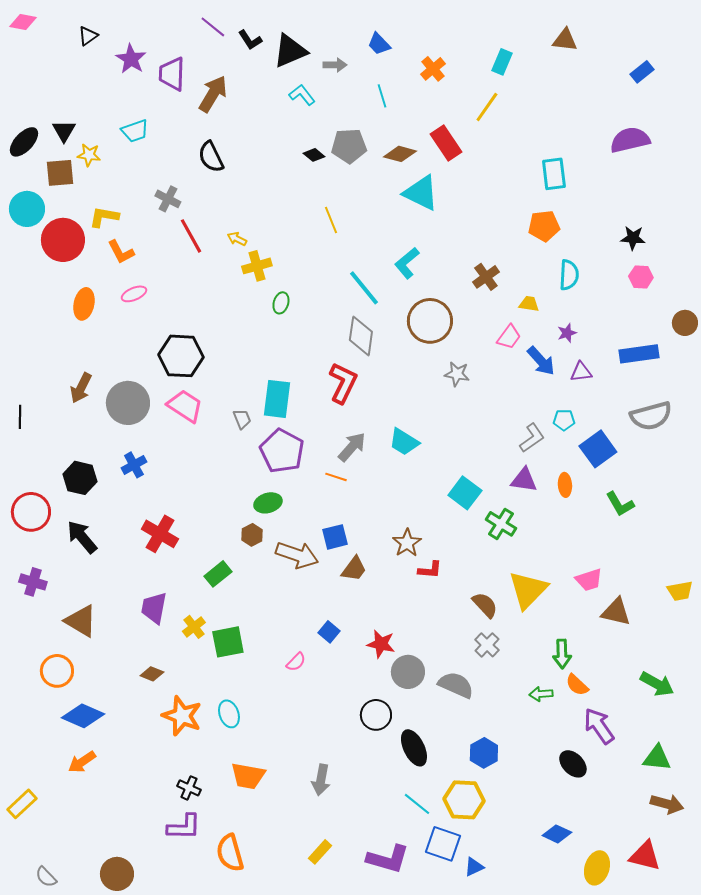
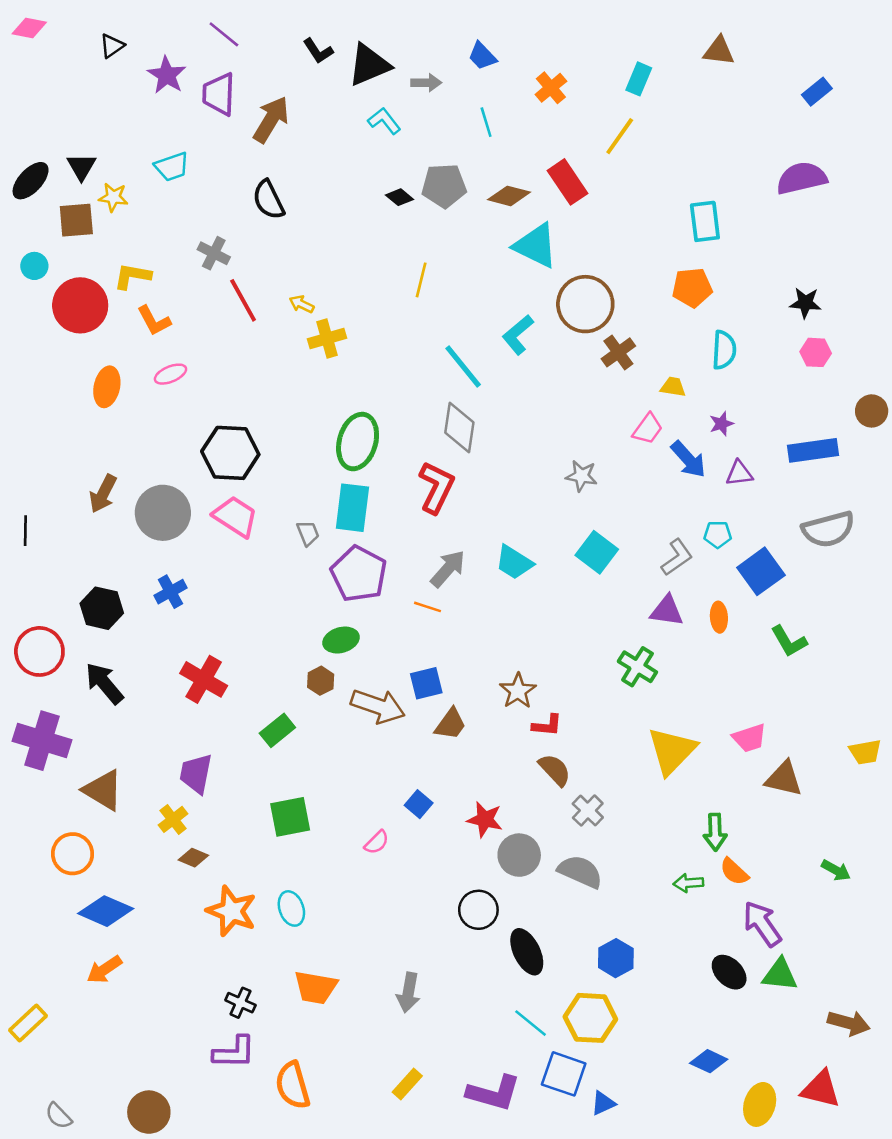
purple line: (213, 27) -> (224, 34), moved
cyan circle: (27, 209) -> (34, 266), size x0.6
yellow line: (331, 220) -> (421, 280), turned 36
green ellipse: (281, 303) -> (358, 442), moved, size x2.0
brown circle: (430, 321) -> (585, 304), moved
cyan square: (465, 493) -> (597, 552), moved
purple cross: (33, 582) -> (42, 741), size x1.6
brown semicircle: (485, 605) -> (555, 770), moved
yellow cross: (194, 627) -> (173, 819), moved
gray cross: (487, 645) -> (588, 811), moved
green arrow: (657, 684) -> (836, 870), size x0.7
green triangle: (657, 758) -> (780, 975), moved

